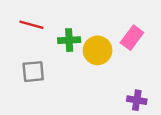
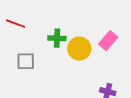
red line: (31, 25) -> (16, 24), moved

